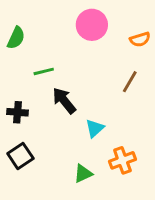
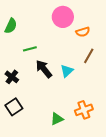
orange semicircle: (140, 39) -> (83, 32), moved
black cross: (17, 112) -> (12, 77), turned 32
cyan triangle: (95, 128) -> (67, 71), moved

